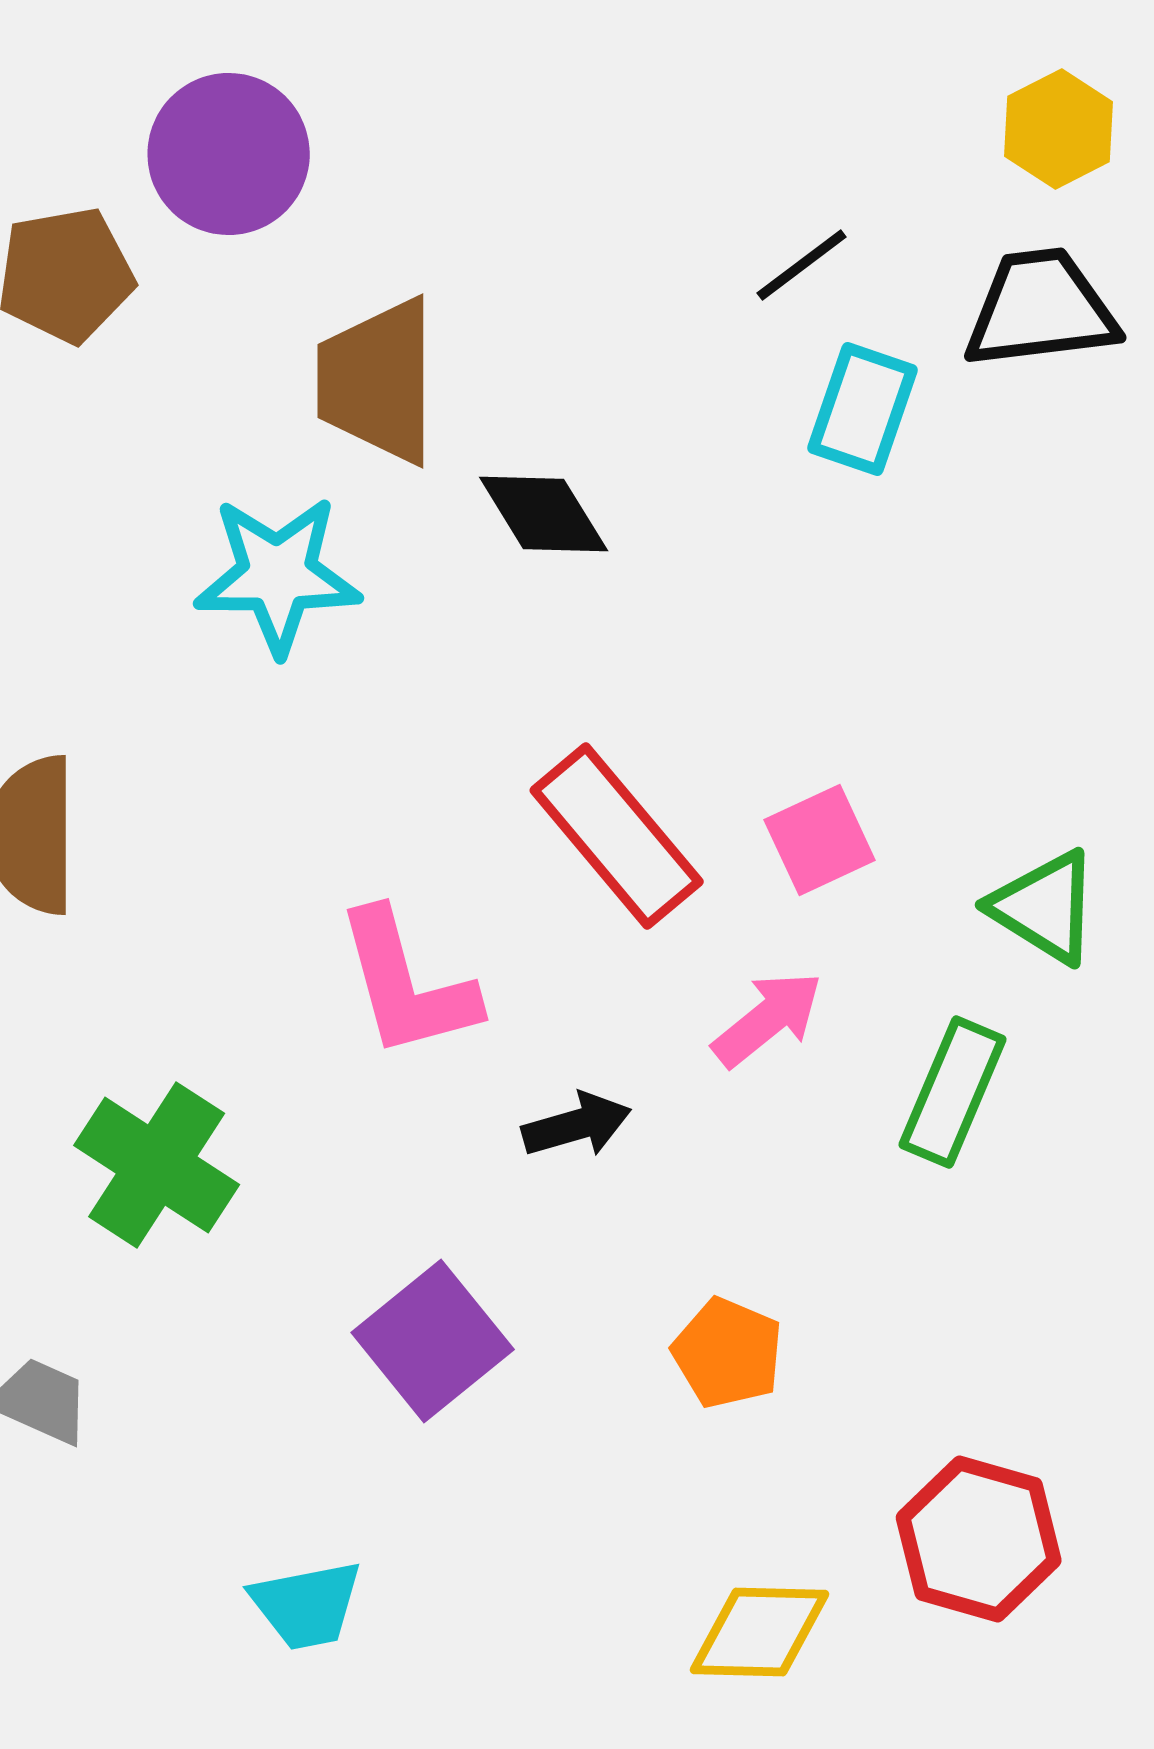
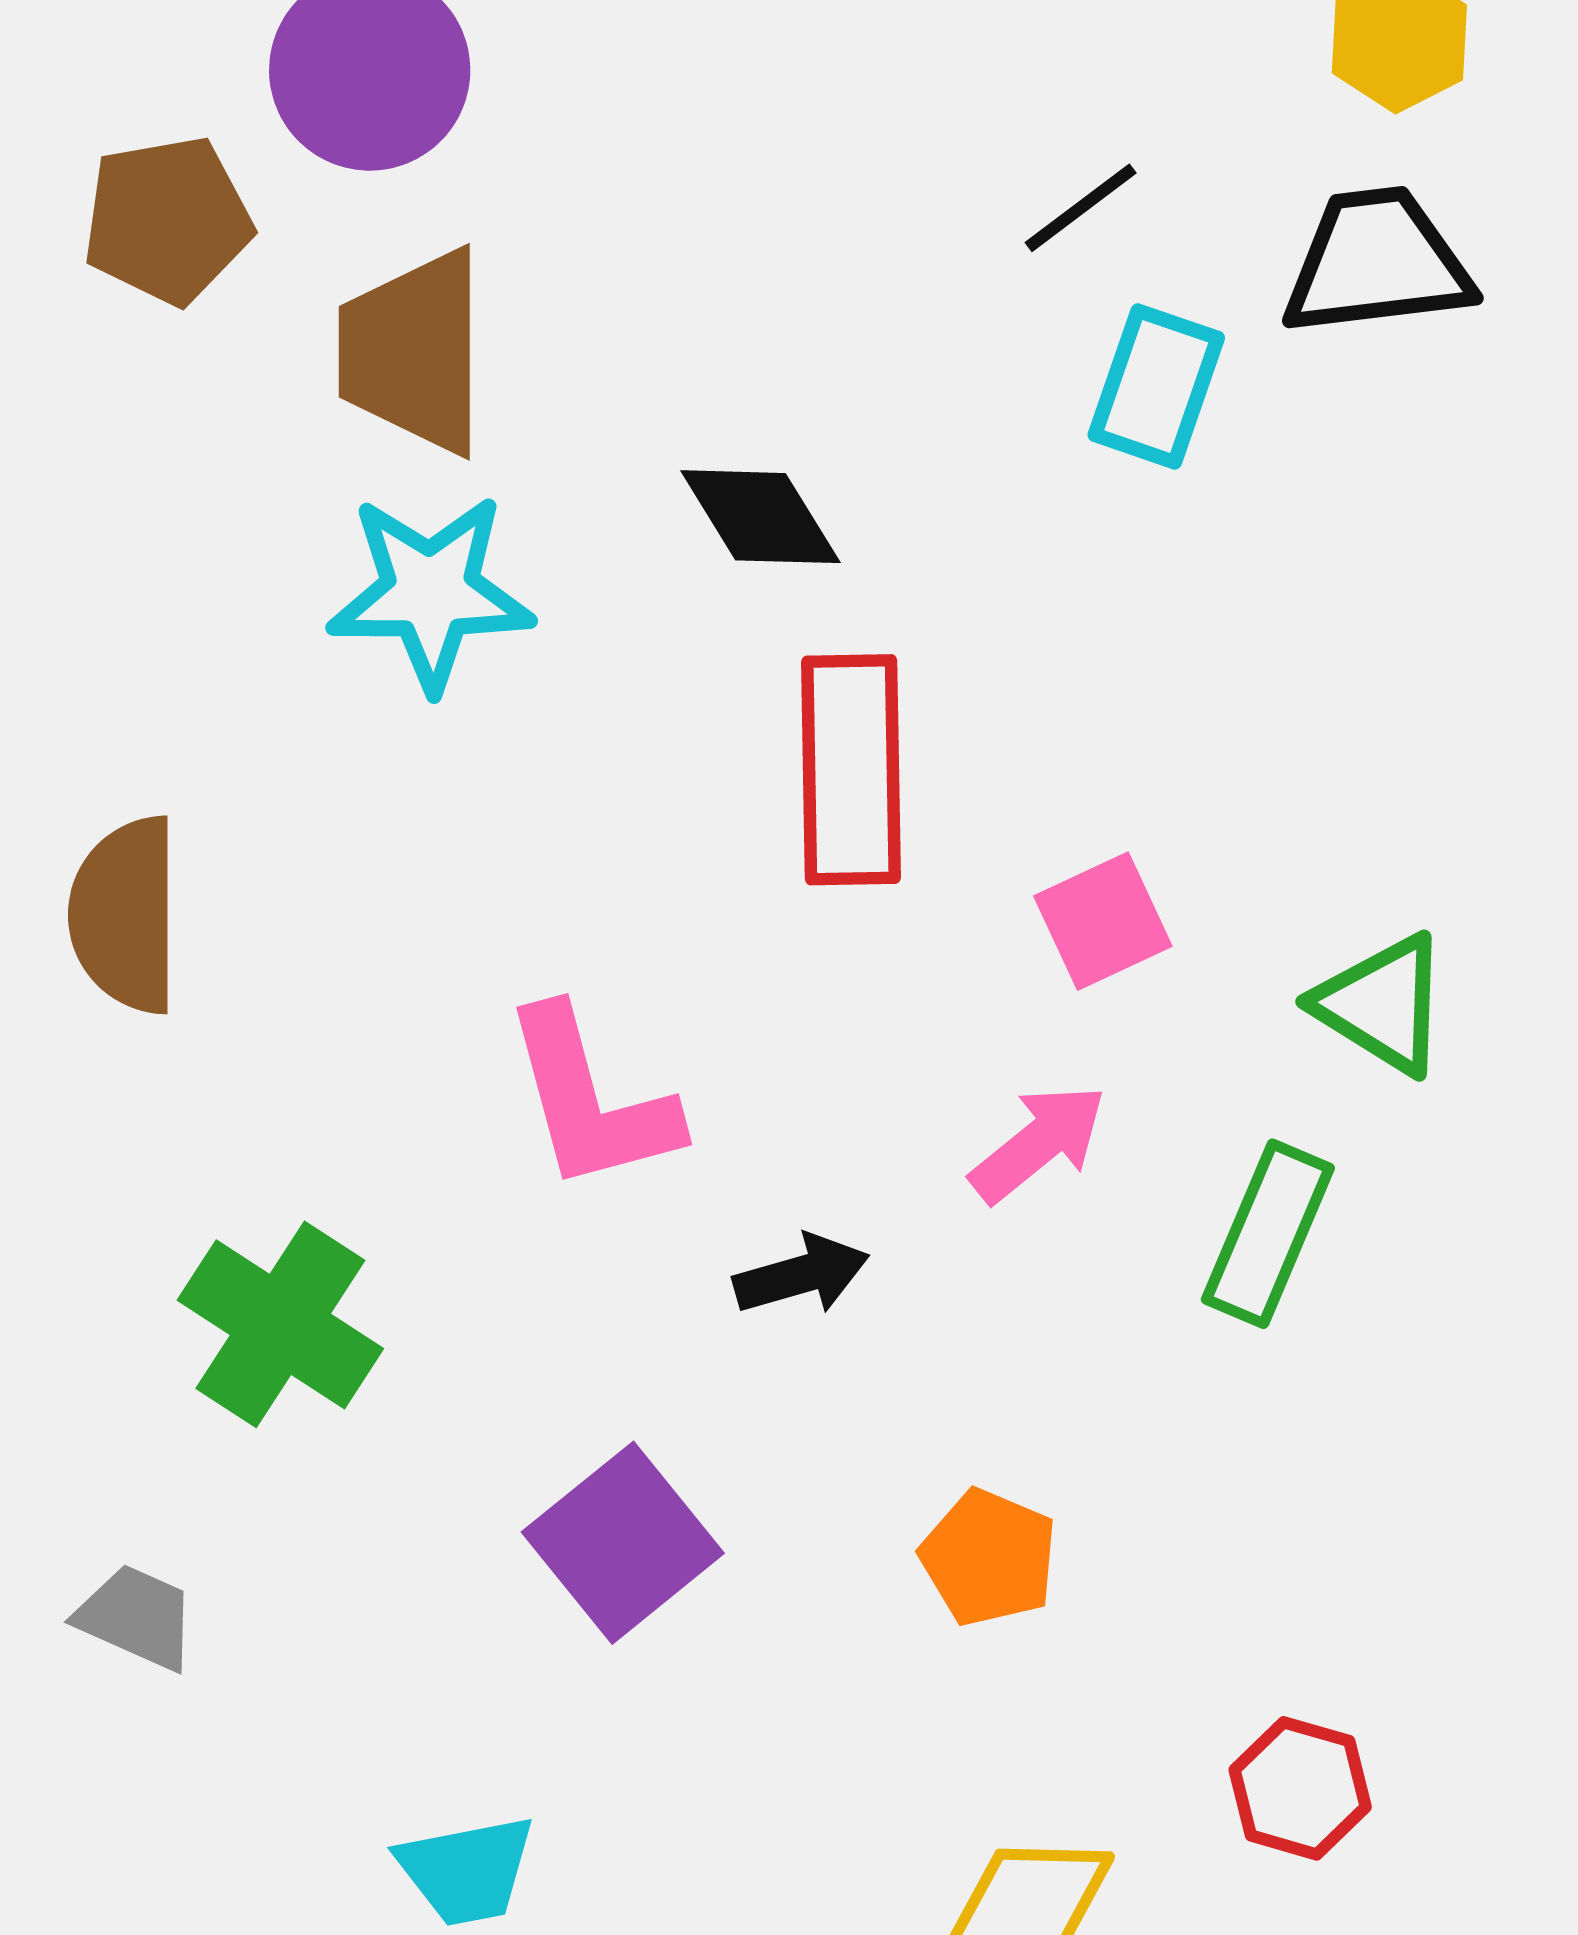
brown trapezoid: (378, 381) -> (413, 352), moved
red rectangle: (617, 836) -> (851, 770), moved, turned 39
red hexagon: (979, 1539) -> (1300, 1788), size x0.7

